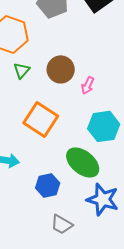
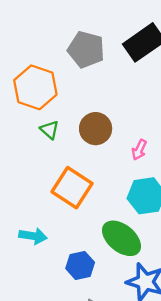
green triangle: (22, 70) -> (50, 130), turned -30
pink arrow: (88, 85) -> (139, 150), moved

